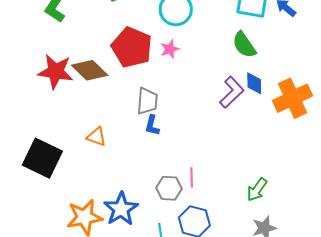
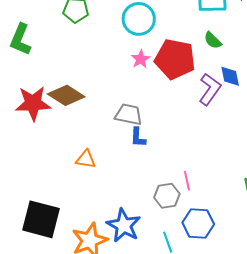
green semicircle: (244, 45) -> (213, 40), size x0.7
red pentagon: (132, 47) -> (175, 59), moved
gray trapezoid: (147, 101) -> (129, 114), turned -72
black square: (42, 158) -> (41, 219), moved

